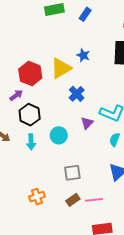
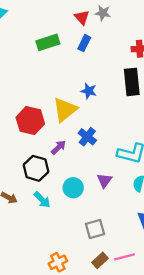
purple arrow: (16, 95) -> (58, 147), moved
purple triangle: (87, 123) -> (105, 180), moved
cyan arrow: (31, 142) -> (42, 200), turned -35

